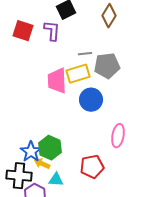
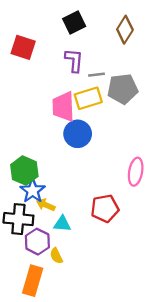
purple L-shape: (52, 31) -> (74, 60), moved
blue circle: (91, 100) -> (78, 134), moved
green hexagon: (50, 148) -> (24, 171), moved

